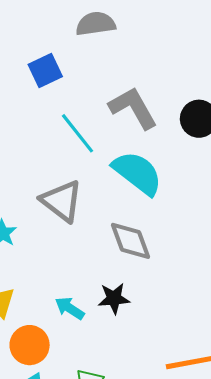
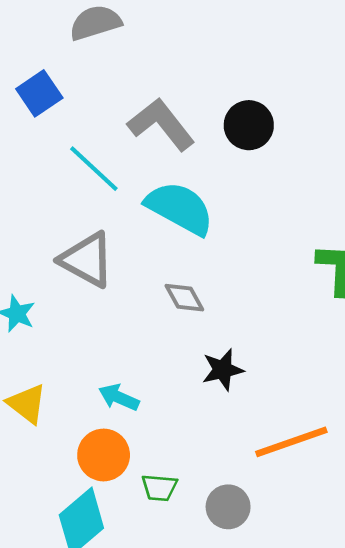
gray diamond: (131, 241) -> (184, 298), size x0.7
black star: (114, 298) -> (223, 370), moved
orange circle: (30, 345) -> (104, 455), moved

